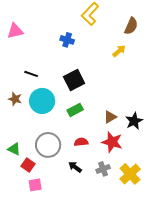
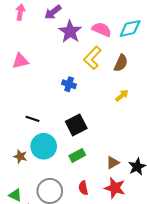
brown semicircle: (131, 26) -> (121, 63), moved
pink triangle: (15, 31) -> (20, 61), moved
brown star: (15, 99) -> (20, 156), moved
red semicircle: (81, 142) -> (83, 188), turned -96

